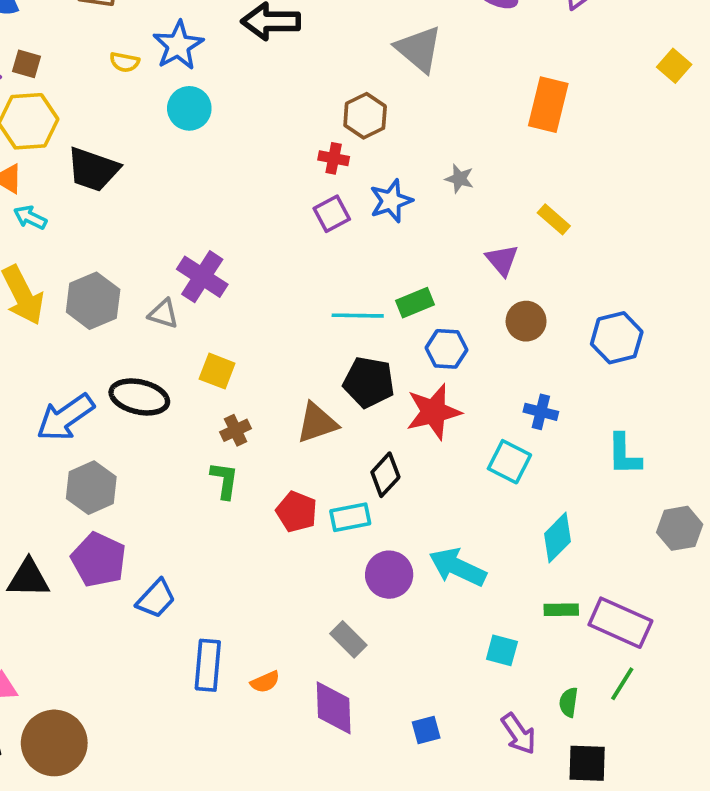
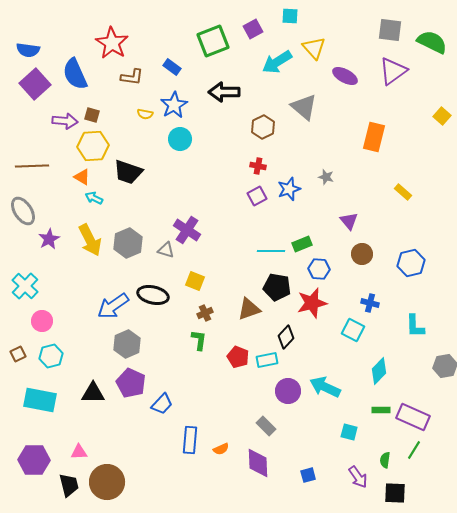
brown hexagon: (365, 116) -> (263, 127), moved
yellow rectangle: (554, 219) -> (403, 192), moved

